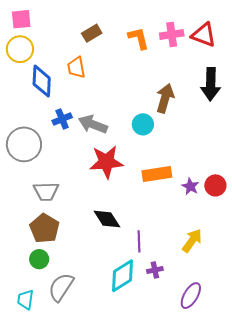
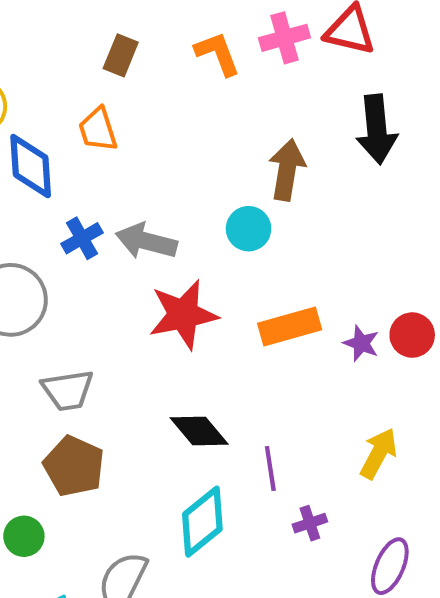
brown rectangle: (92, 33) -> (121, 55), turned -30
green circle: (39, 259) -> (24, 536), moved
cyan diamond: (123, 276) -> (202, 522), moved

